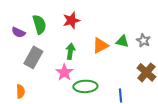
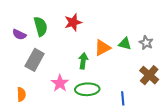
green arrow: (70, 51) -> (83, 61), moved
pink star: (64, 72) -> (60, 83), moved

